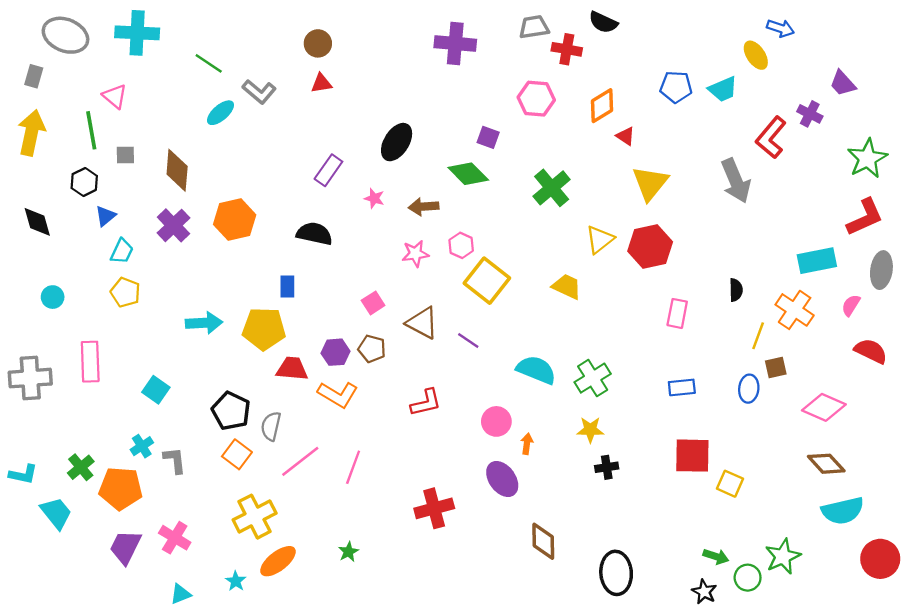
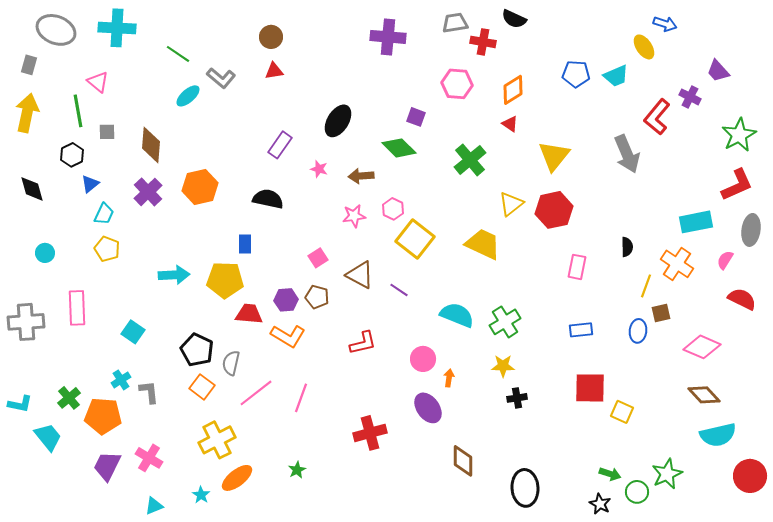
red triangle: (625, 136) -> (510, 124), moved
yellow trapezoid: (567, 286) -> (483, 244), size x1.4

